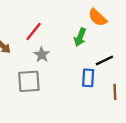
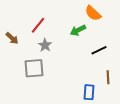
green arrow: (80, 37) -> (78, 30), turned 42
blue rectangle: (88, 78) -> (89, 92), moved

